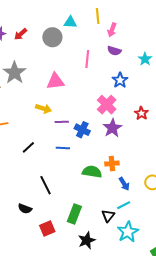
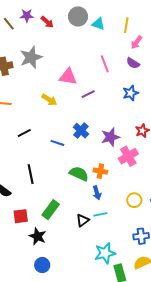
red arrow: (21, 34) -> (47, 22), turned -112
gray circle: (52, 37) -> (78, 16), moved
pink line: (87, 59) -> (105, 64), turned -42
pink cross: (107, 105) -> (128, 156), moved
purple line: (62, 122) -> (88, 94), moved, turned -40
blue arrow: (124, 184) -> (97, 193), moved
cyan star: (128, 232) -> (105, 253), moved
black star: (87, 240) -> (37, 236), moved, turned 30

